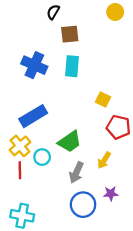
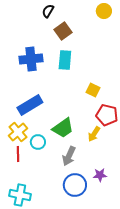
brown square: (70, 34) -> (63, 31), turned -30
blue cross: (34, 65) -> (31, 59), turned -30
yellow arrow: (104, 160) -> (94, 134), moved

